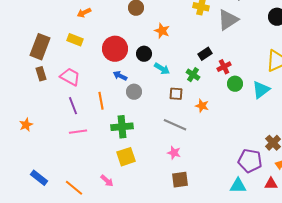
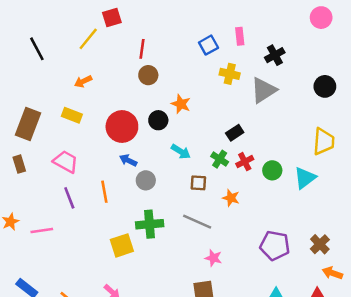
black circle: (144, 54) -> (158, 120), moved
red cross: (224, 67) -> (245, 162), moved
brown rectangle: (41, 74) -> (19, 164), moved
green cross: (122, 127) -> (150, 224), moved
pink line: (78, 132) -> (42, 230), moved
pink star: (174, 153) -> (213, 258), moved
yellow square: (126, 157) -> (122, 245), moved
purple pentagon: (250, 161) -> (275, 245), moved

